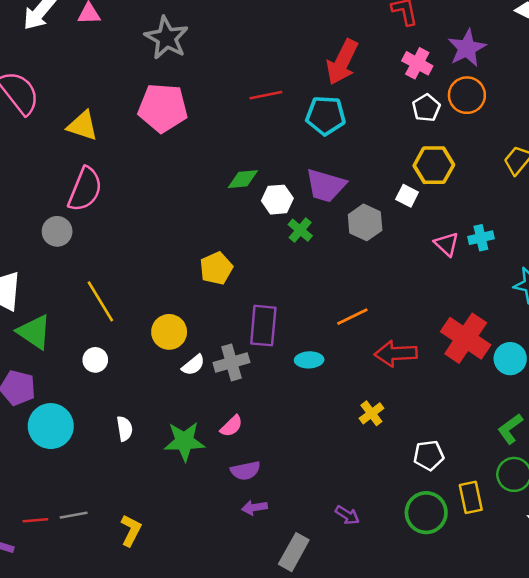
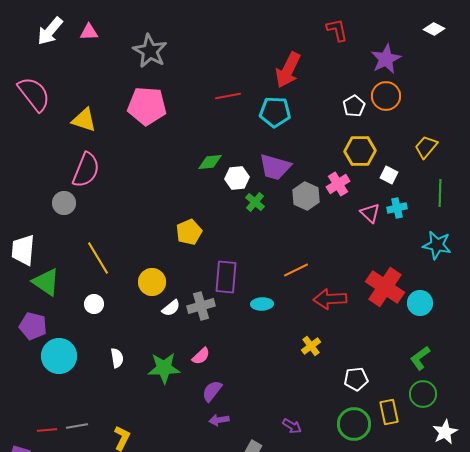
pink cross: (417, 63) -> (338, 184), moved, turned 30
white square: (407, 196) -> (389, 175), moved
purple semicircle: (245, 471) -> (212, 391), turned 140

